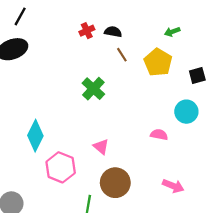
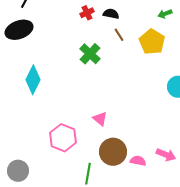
green cross: (93, 89) -> (90, 54), moved
pink semicircle: (159, 135) -> (138, 161), moved
cyan diamond: (35, 136) -> (33, 80), moved

